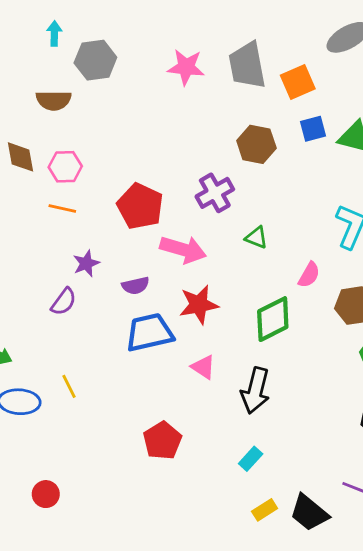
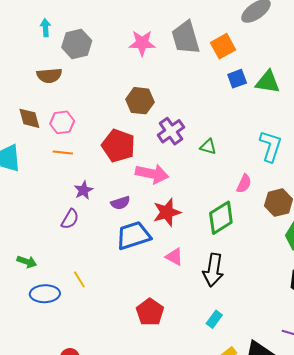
brown hexagon: (256, 144) -> (140, 101), moved
green triangle: (256, 238) -> (208, 147), moved

